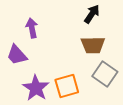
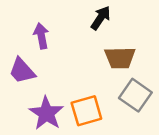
black arrow: (92, 14) -> (101, 18), moved

